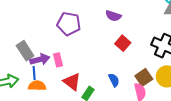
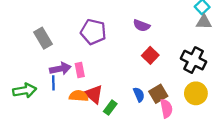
gray rectangle: (25, 51) -> (43, 38), moved
brown square: (144, 77) -> (158, 94), moved
orange semicircle: (37, 86) -> (79, 96), moved

